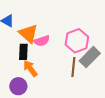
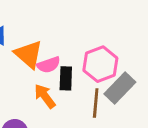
black rectangle: (23, 52) -> (66, 78), moved
orange arrow: (30, 69) -> (45, 96), moved

